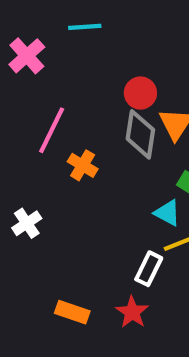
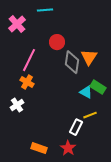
red circle: (140, 93) -> (57, 42), moved
orange cross: (83, 165) -> (27, 82), moved
cyan triangle: (167, 213) -> (86, 92), moved

